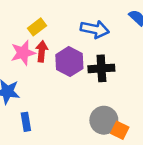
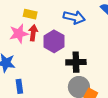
yellow rectangle: (37, 27) -> (30, 14), turned 48
black cross: (101, 68) -> (76, 62), moved

